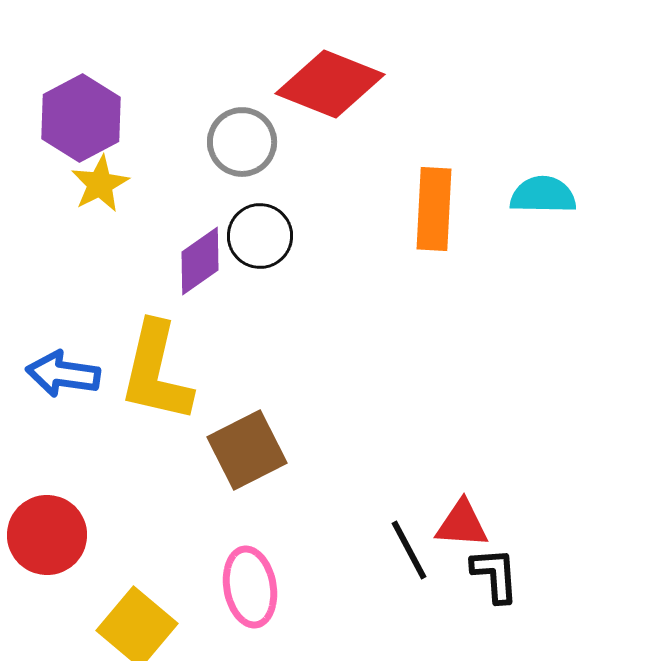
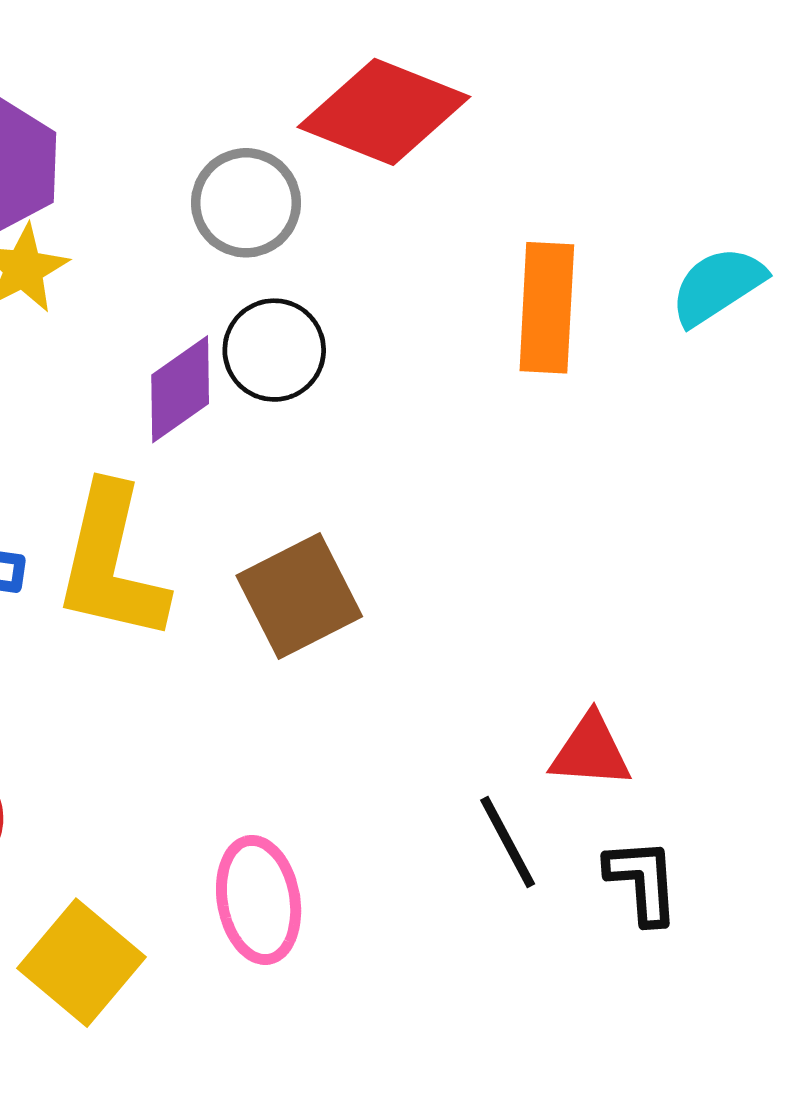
cyan semicircle: (543, 195) -> (718, 286), turned -34
brown square: (247, 450) -> (299, 596), moved
red triangle: (462, 524) -> (591, 751), moved

